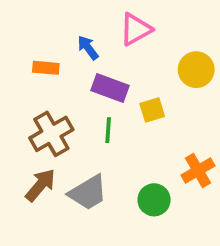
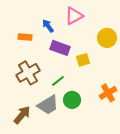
green line: (108, 130) -> (58, 81), moved, turned 48
brown arrow: (40, 185) -> (22, 115), moved
green circle: (154, 200) -> (72, 100), moved

